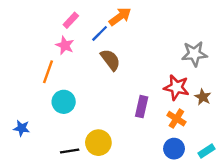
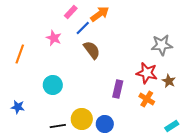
pink rectangle: (71, 20) -> (71, 12), moved
orange line: (48, 72) -> (20, 54), moved
blue circle: (174, 149) -> (105, 124), moved

